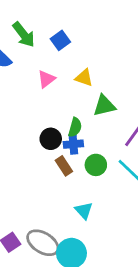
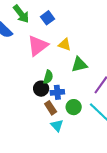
pink triangle: (46, 79) -> (38, 46), size x1.6
green semicircle: (75, 127) -> (48, 77), moved
cyan triangle: (84, 210) -> (57, 125), moved

